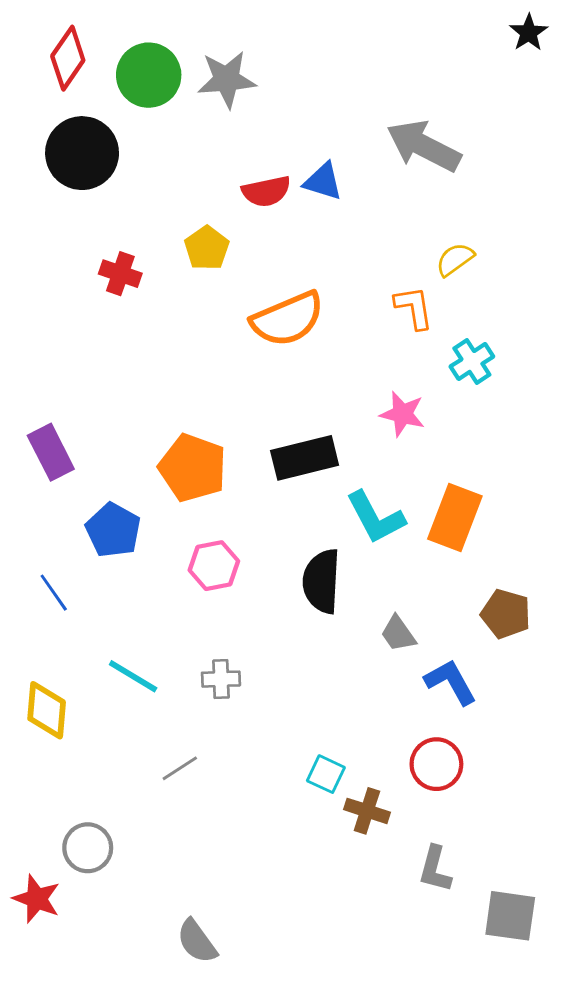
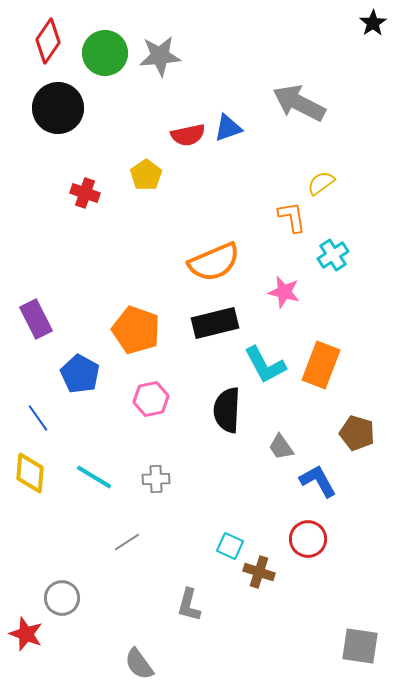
blue triangle: (323, 181) -> (228, 128), turned -36
orange semicircle: (288, 319) -> (214, 262), moved
yellow diamond: (47, 710) -> (30, 473), moved
gray L-shape: (435, 869) -> (189, 605), moved

